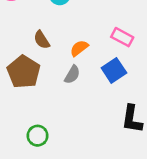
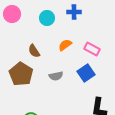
orange semicircle: (79, 48) -> (65, 45), moved
gray semicircle: (72, 75) -> (56, 76), turned 48

